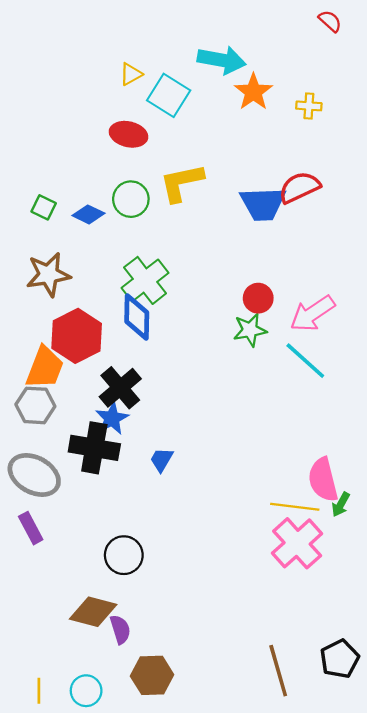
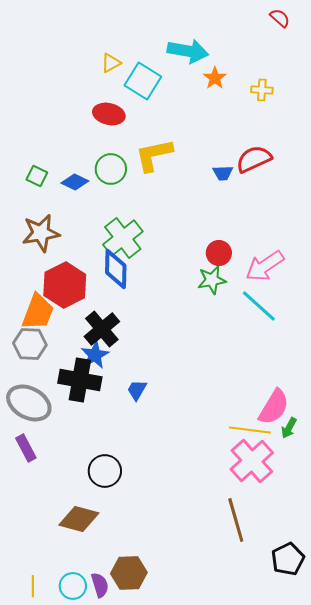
orange star: (253, 92) -> (215, 78), size x0.7
blue trapezoid: (263, 204) -> (223, 173), size x0.5
pink semicircle: (323, 480) -> (274, 407), turned -135
purple semicircle: (120, 629) -> (100, 585), moved
brown line: (278, 671) -> (236, 520), moved

